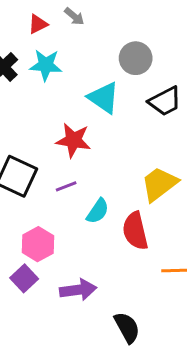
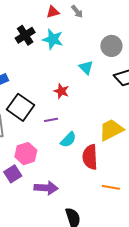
cyan triangle: (104, 98) -> (86, 67), size x0.7
red star: (73, 140) -> (61, 91), size x0.7

